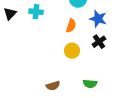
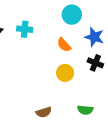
orange semicircle: (71, 26) -> (64, 45), turned 120
black cross: (99, 42) -> (95, 63), turned -32

